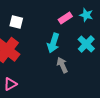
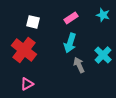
pink rectangle: (65, 18) -> (71, 18), moved
cyan cross: (86, 44) -> (103, 55), moved

